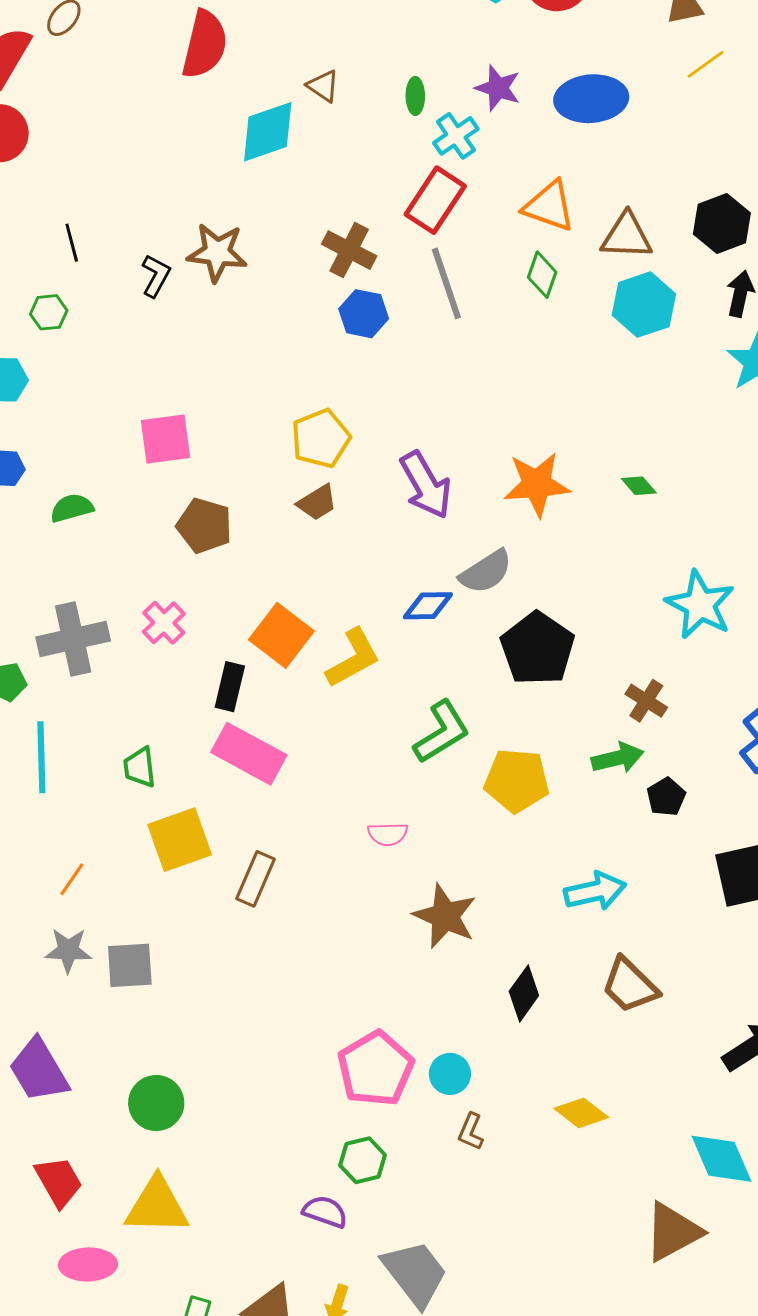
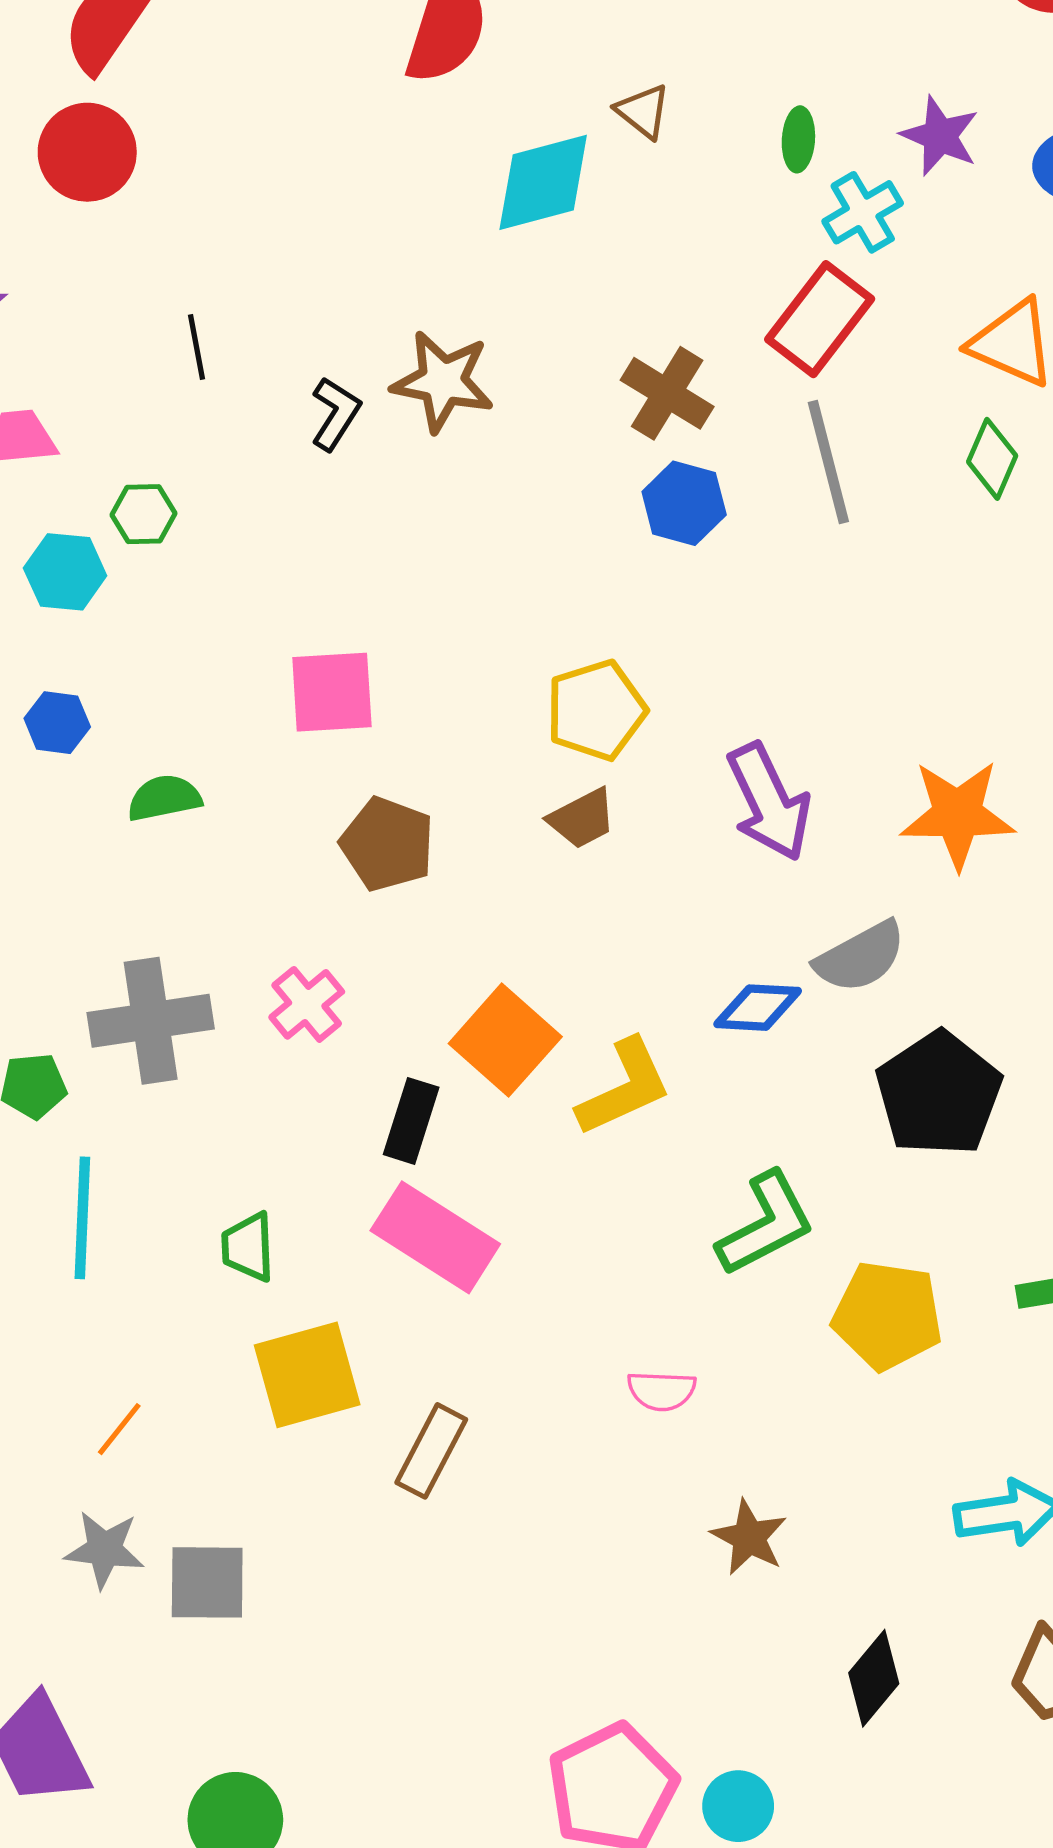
green hexagon: (49, 312) -> (144, 514), moved
brown star: (445, 916) -> (749, 1537), size x0.7

